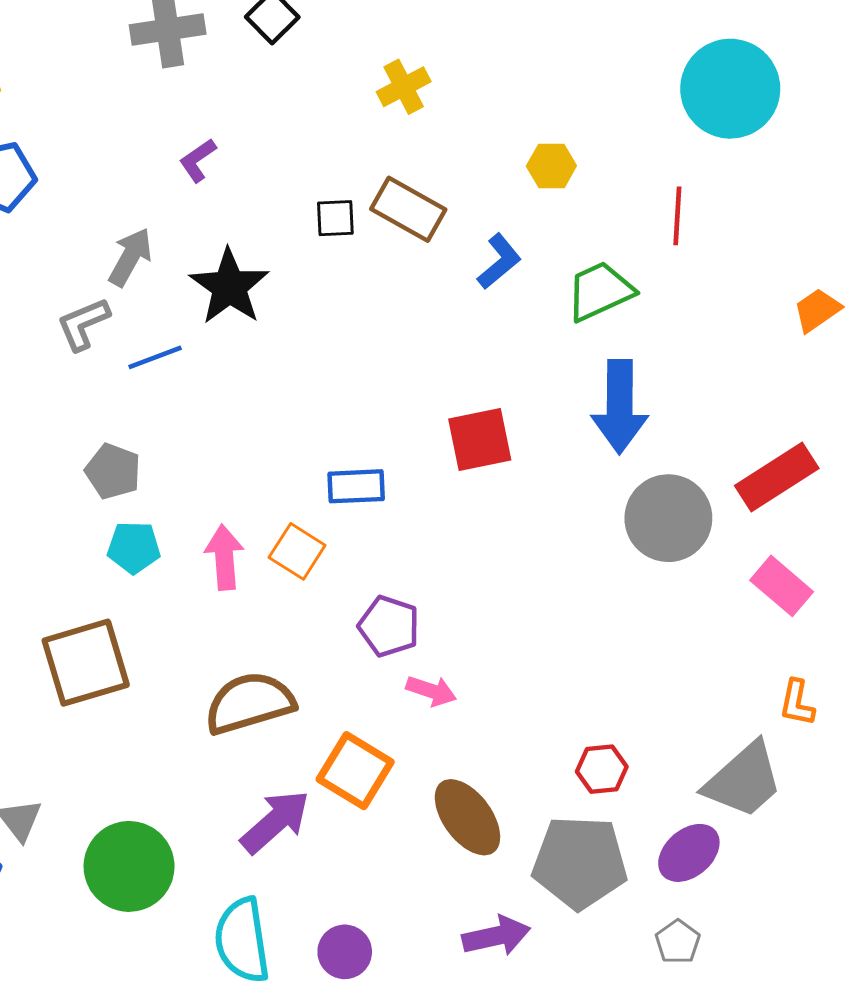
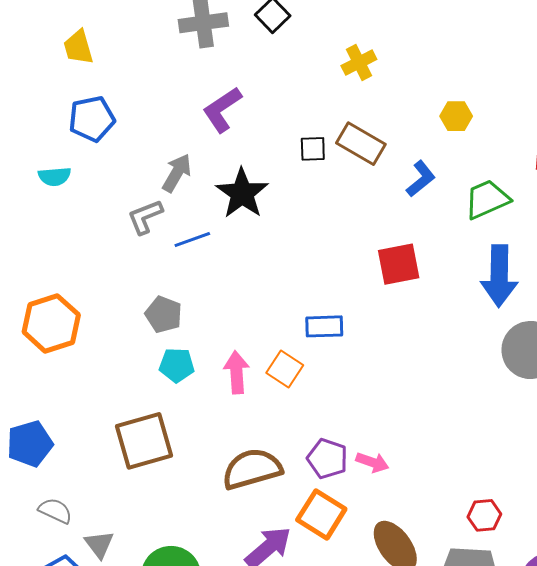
purple L-shape: (198, 160) -> (222, 110), size x1.6
red square: (480, 439) -> (399, 264), moved
purple pentagon: (389, 626) -> (327, 459), moved

